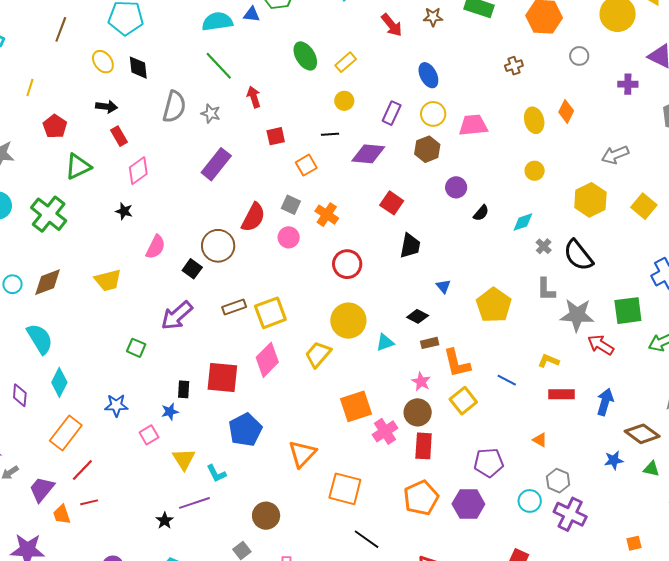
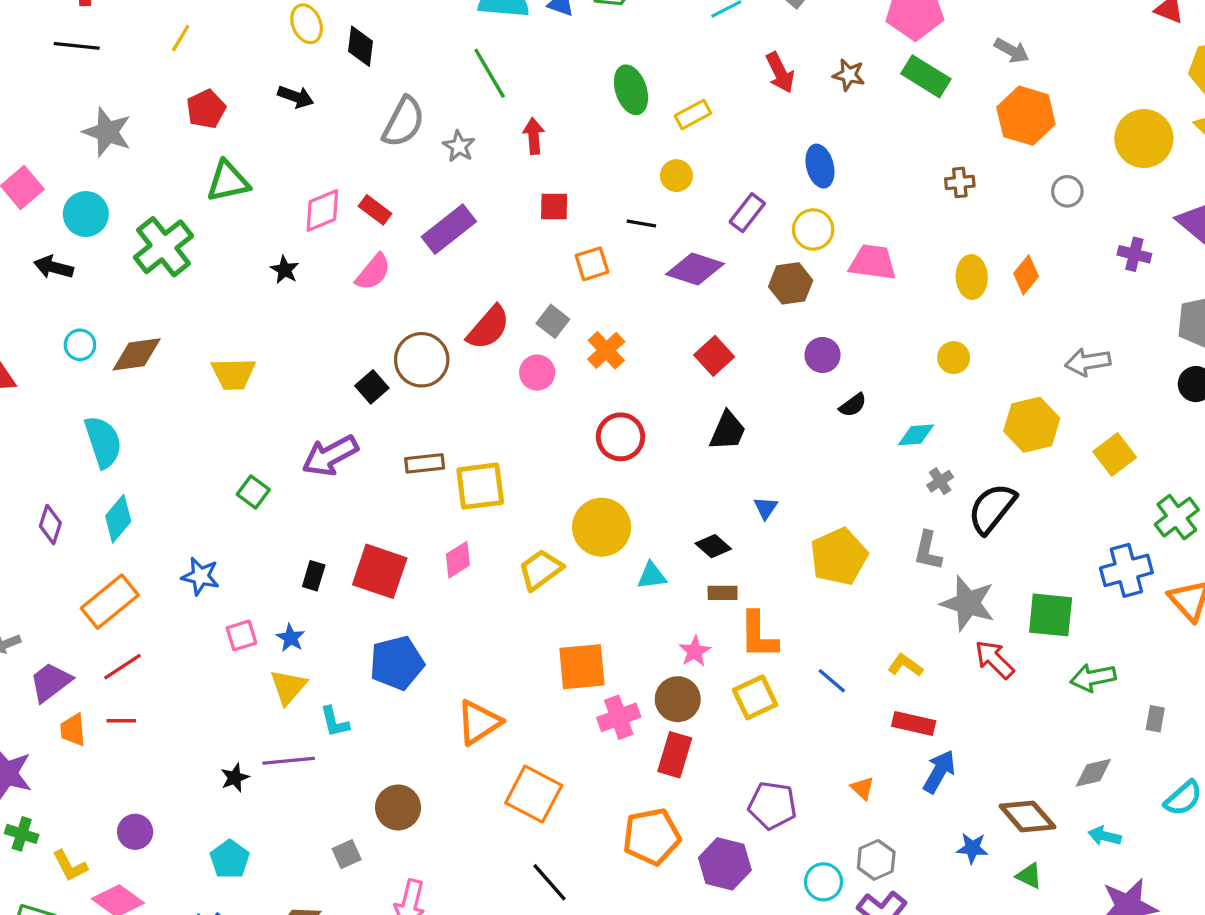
red rectangle: (119, 136) -> (375, 210), moved, turned -36
pink semicircle: (156, 247) -> (373, 272), moved
black semicircle: (578, 255) -> (992, 508), turned 64
pink diamond: (267, 360) -> (458, 560), size x0.7
blue arrow: (605, 402) -> (939, 772), moved
blue star: (170, 412) -> (291, 638), moved, turned 30

